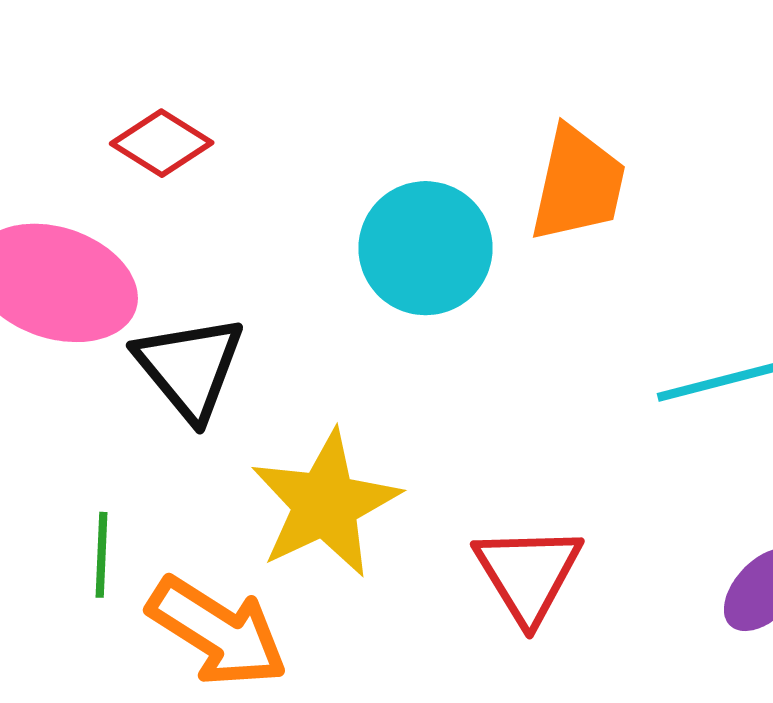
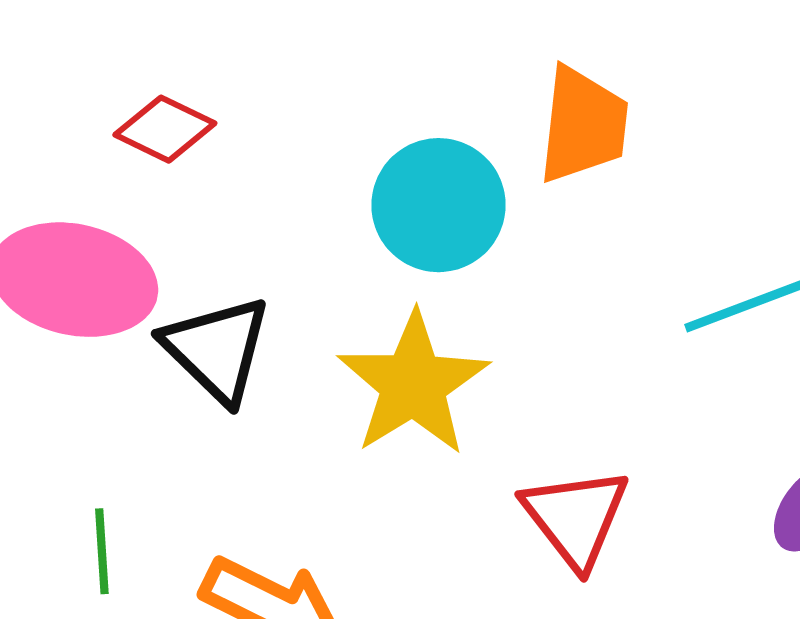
yellow star: (325, 504) -> (413, 384), moved
green line: (101, 555) -> (102, 551), moved

